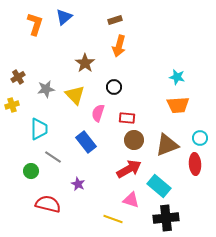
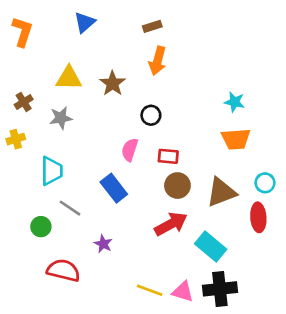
orange L-shape: (35, 24) -> (22, 32), moved
yellow triangle: (75, 95) -> (69, 78), moved, turned -45
pink triangle: (131, 200) -> (183, 292), moved

